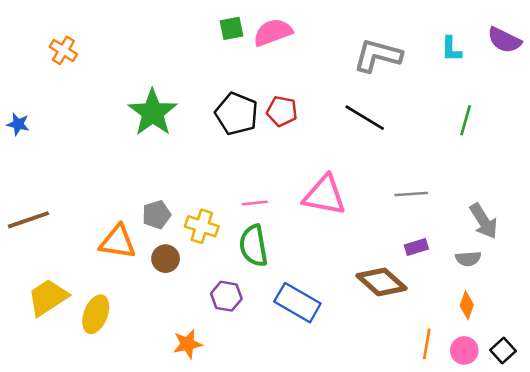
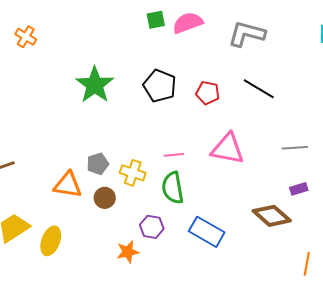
gray L-shape: (378, 56) -> (247, 34), moved
red pentagon: (282, 111) -> (208, 93), moved
orange star: (188, 344) -> (128, 252), moved

